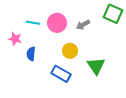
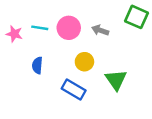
gray arrow: (83, 25) -> (100, 30), turned 48
pink star: (15, 39) -> (14, 34), moved

